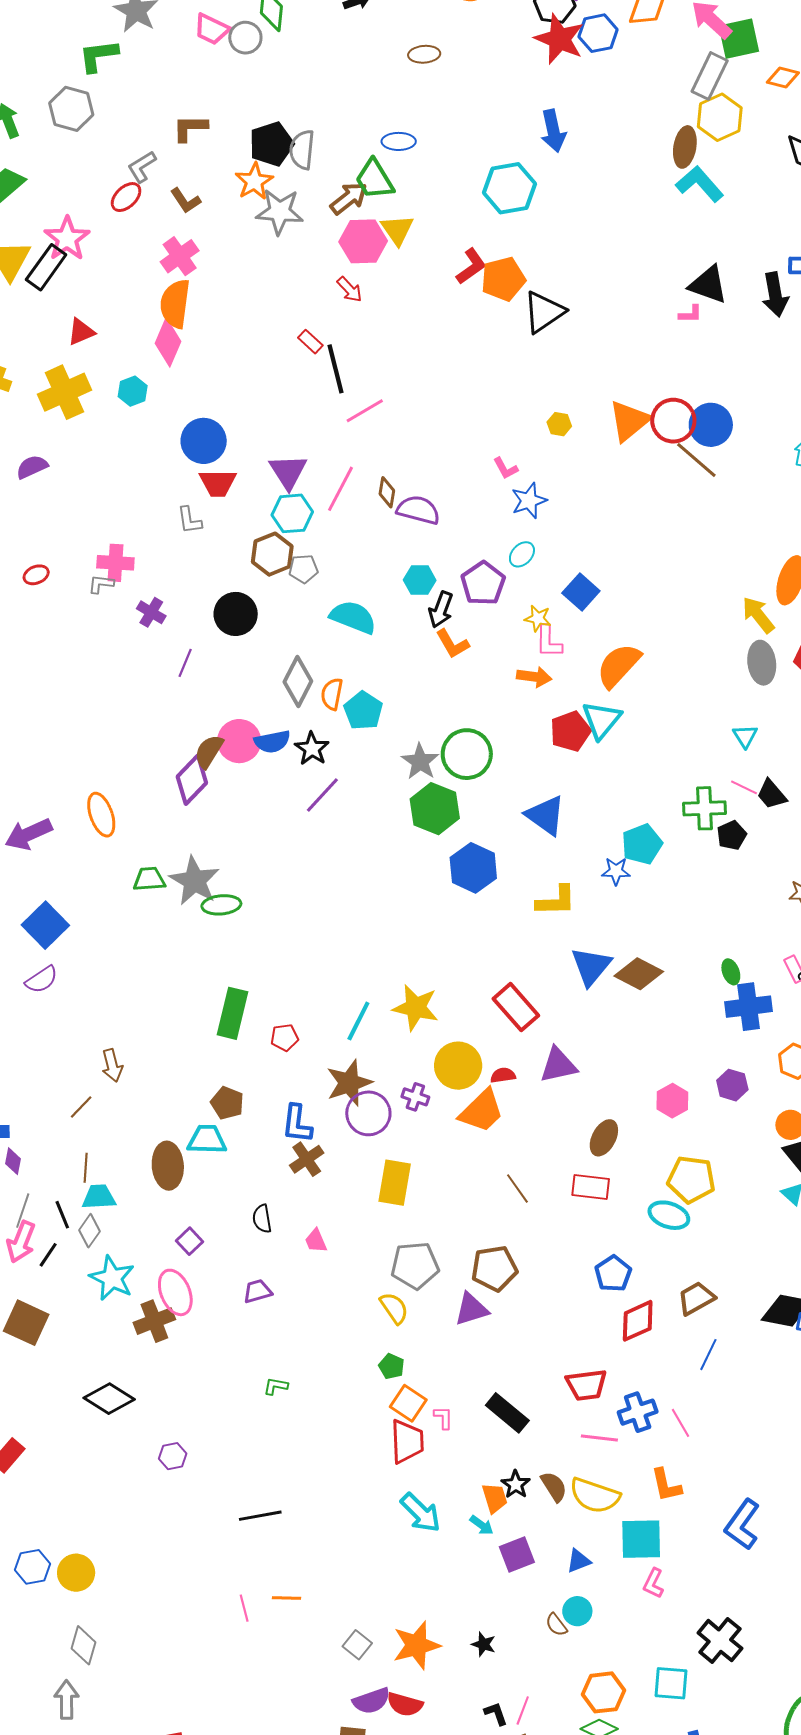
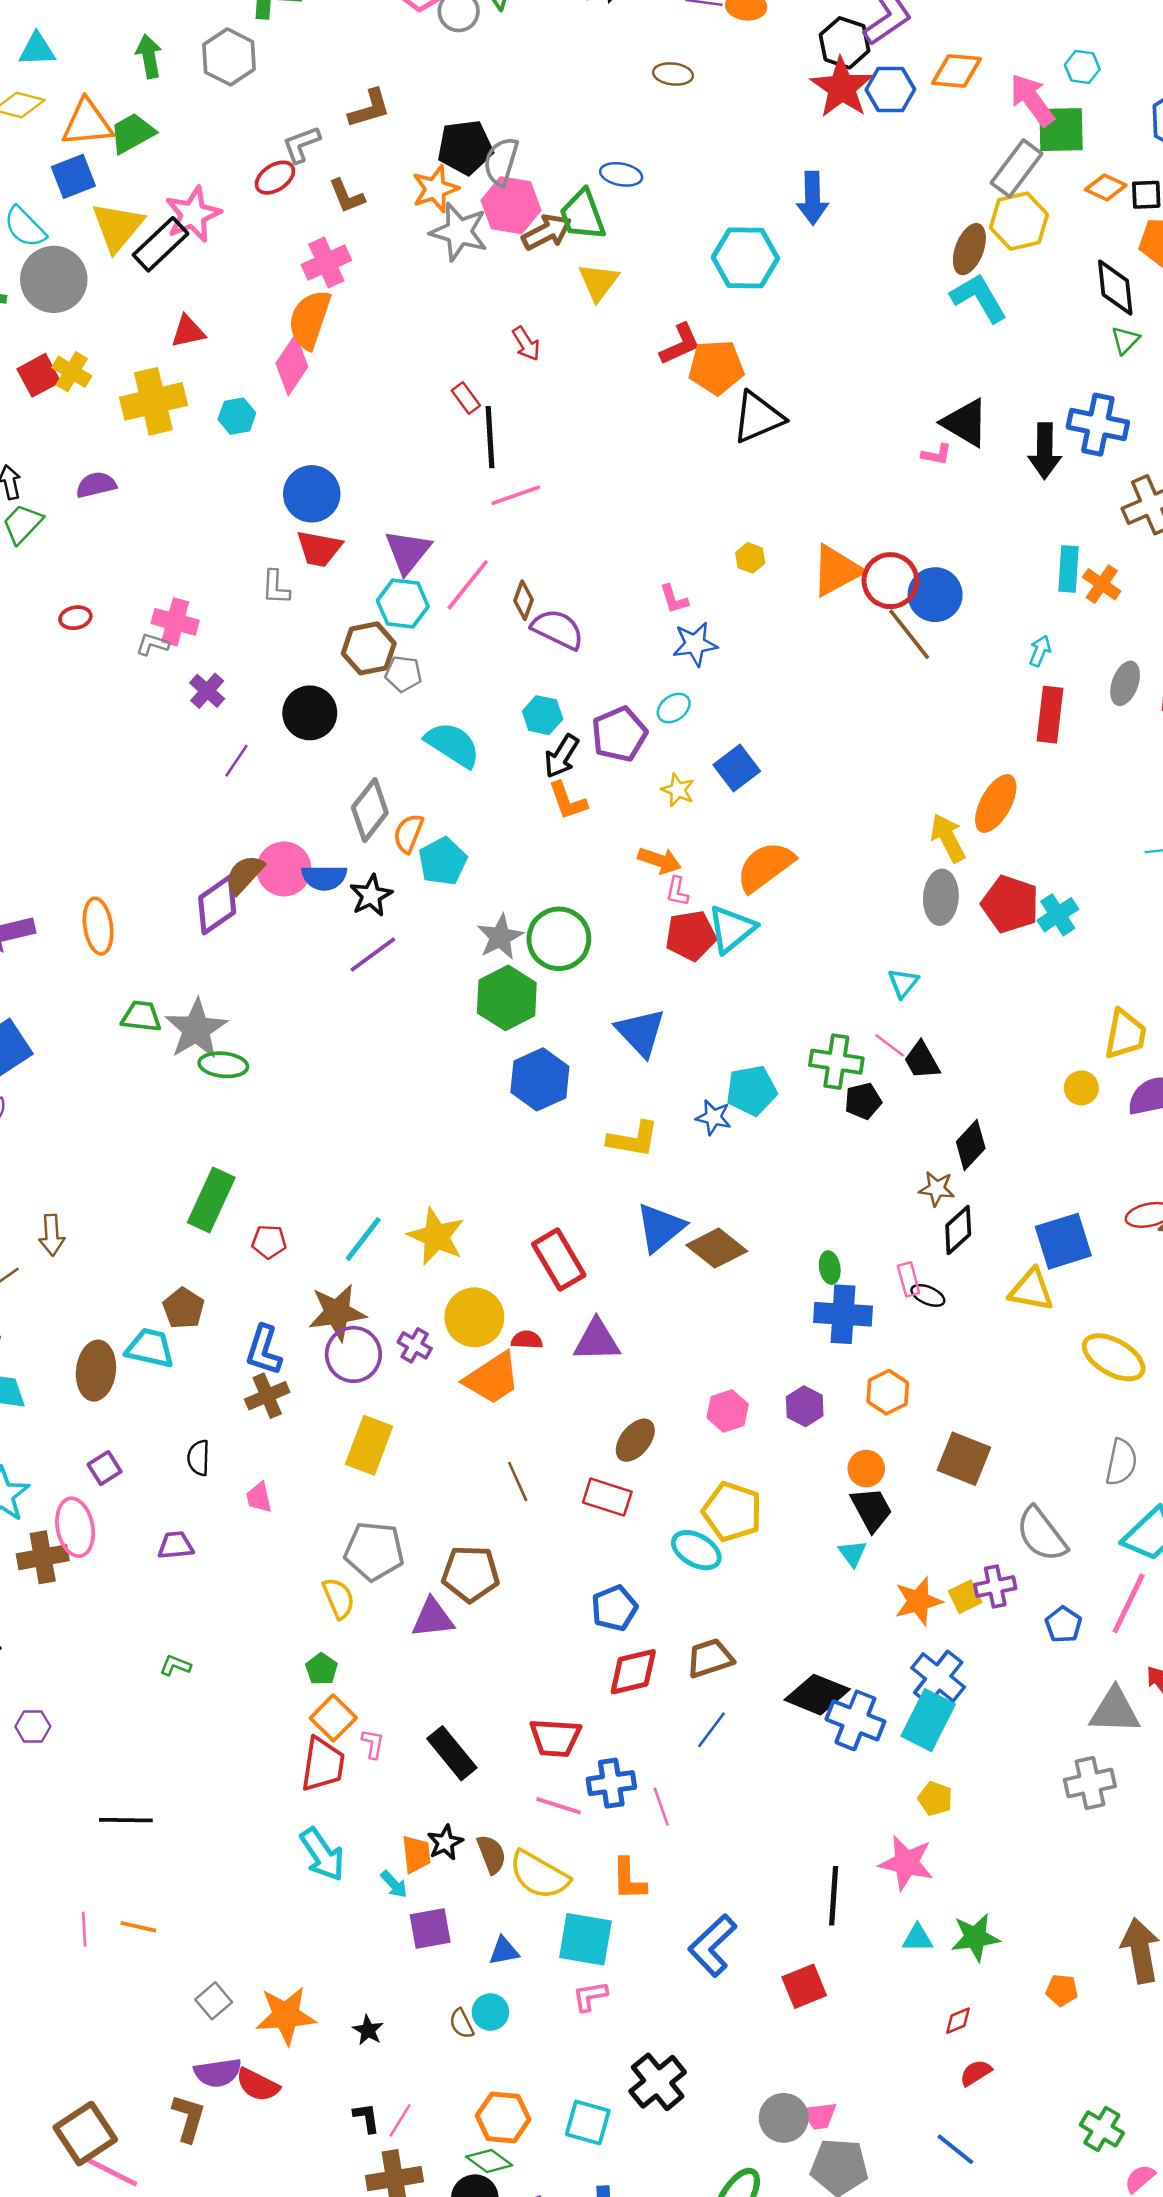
brown L-shape: (190, 128) -> (370, 108), turned 153
pink hexagon: (363, 241) -> (511, 205), moved
pink L-shape: (549, 642) -> (677, 891), moved, size x0.7
pink L-shape: (653, 1583) -> (590, 1996), turned 44

